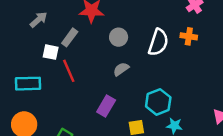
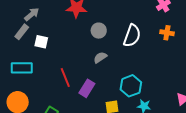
orange cross: (189, 36) -> (167, 33), moved
gray rectangle: (70, 37) -> (22, 32), moved
red line: (69, 71) -> (65, 77), moved

